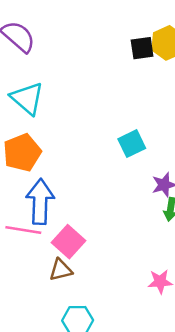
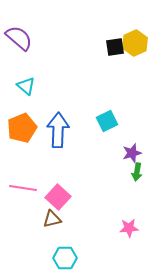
cyan triangle: (27, 98) -> (26, 86), size x0.7
blue arrow: (40, 202) -> (58, 130), moved

